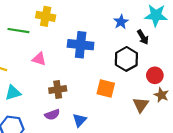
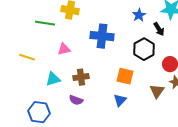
pink triangle: (39, 59) -> (64, 49), turned -32
cyan triangle: (13, 93) -> (53, 79), moved
purple semicircle: (52, 115) -> (76, 100), turned 40
blue triangle: (80, 120) -> (120, 100), moved

